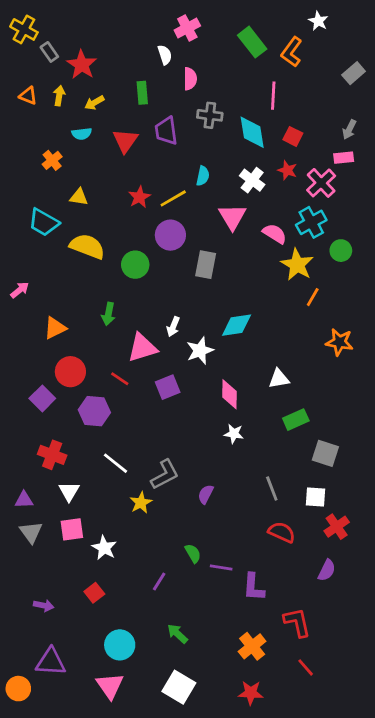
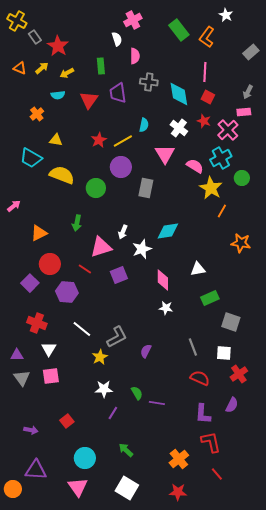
yellow arrow: (59, 96) -> (42, 68), turned 40
pink line: (273, 96) -> (205, 72), moved
white star: (104, 548) -> (104, 389), moved, turned -30
purple L-shape: (254, 587) -> (203, 414), moved

